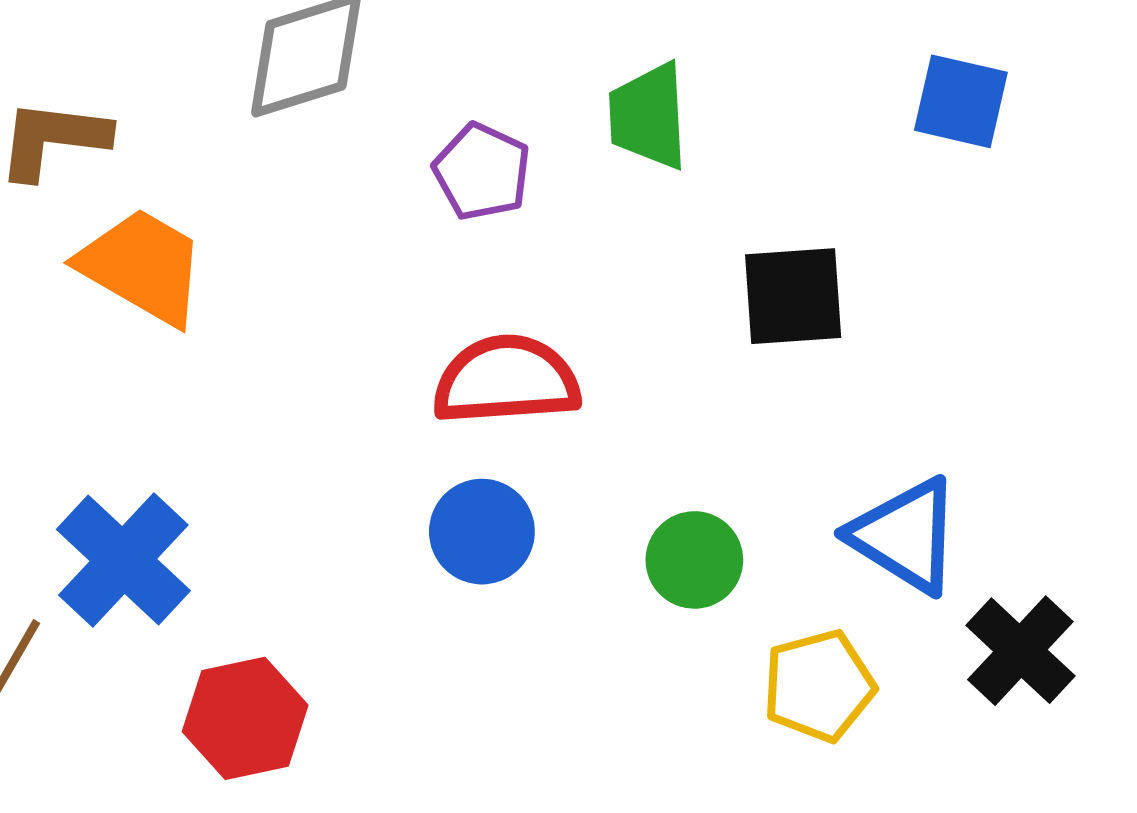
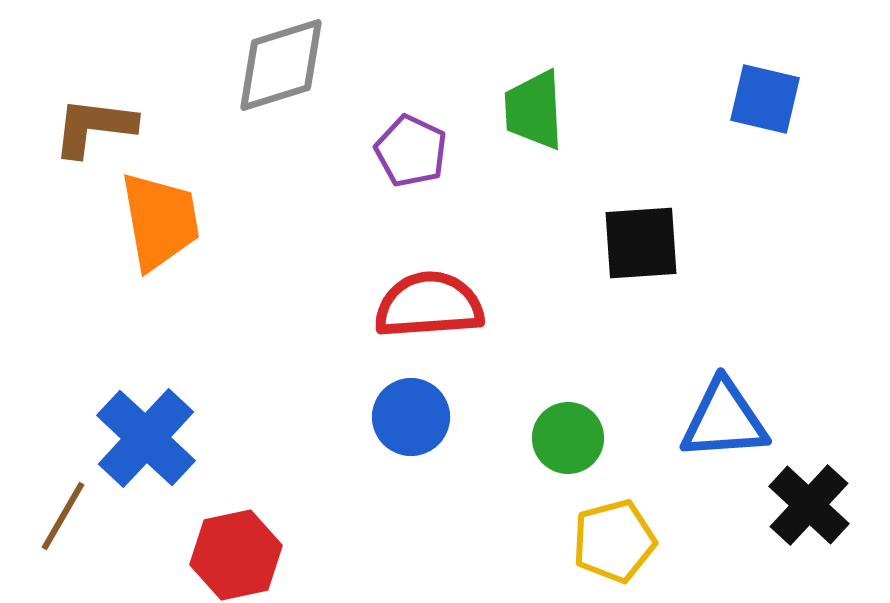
orange trapezoid: (142, 266) -> (160, 221), turned 50
blue triangle: (905, 536) -> (724, 420), turned -36
yellow pentagon: (819, 686) -> (614, 541), moved

